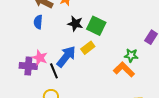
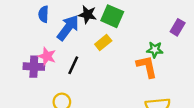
blue arrow: (66, 57) -> (68, 28), moved
orange L-shape: (124, 69) -> (147, 67), turned 35
black line: (54, 71) -> (73, 65), moved, turned 49

